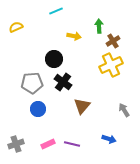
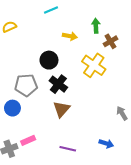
yellow cross: (111, 65) -> (94, 65), moved, turned -30
brown triangle: (82, 106) -> (61, 109), moved
blue circle: (38, 109) -> (12, 108), moved
pink rectangle: (48, 144) -> (28, 140), moved

